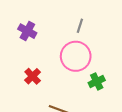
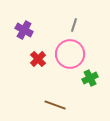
red cross: (33, 76) -> (38, 59), moved

